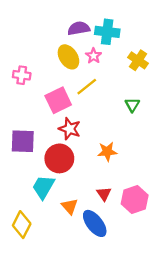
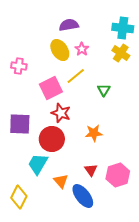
cyan cross: (107, 32) -> (123, 28), moved
green triangle: (132, 105) -> (104, 90), moved

